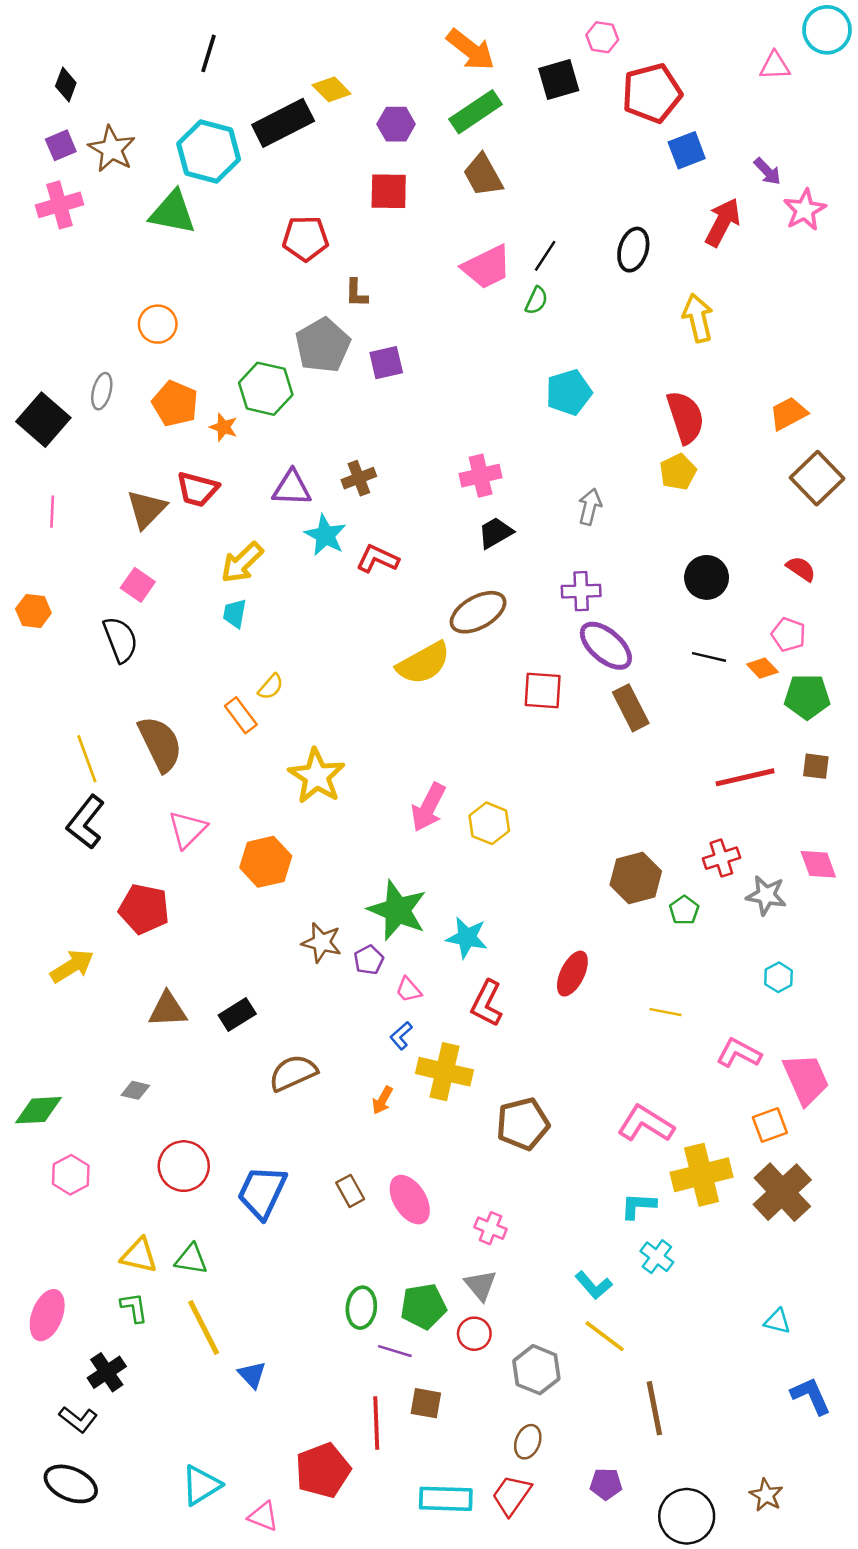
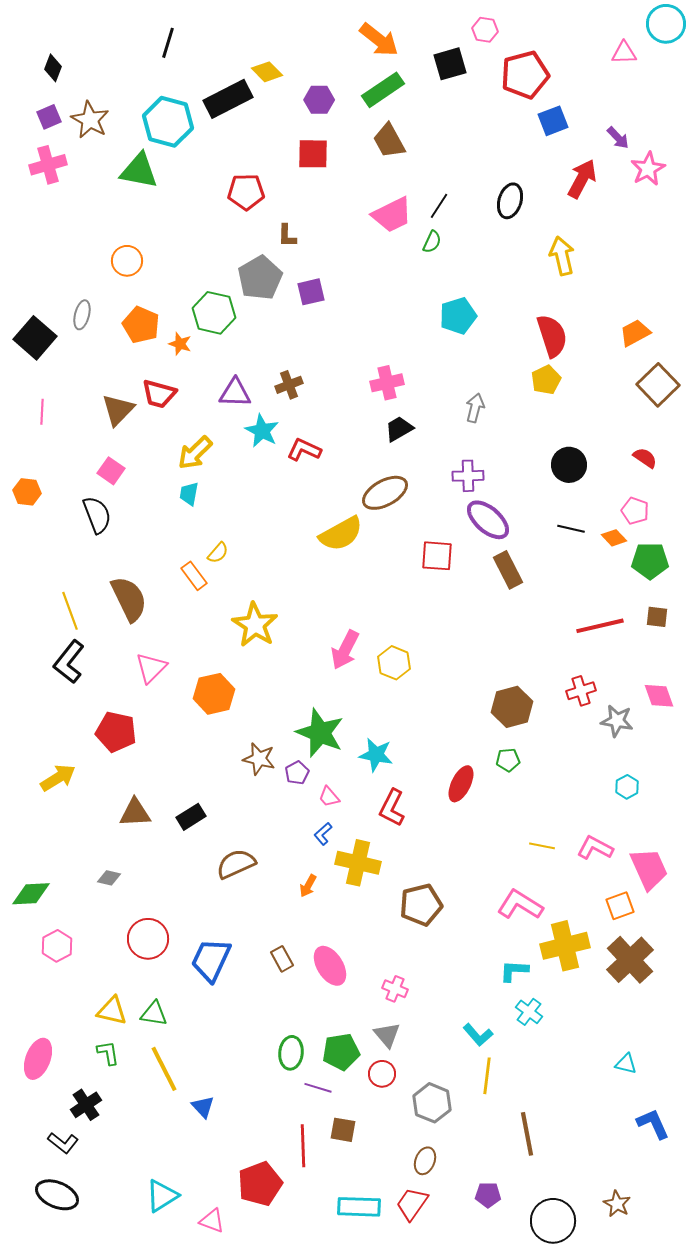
green pentagon: (684, 910) -> (508, 760), moved, turned 30
yellow line: (666, 1012) -> (542, 846), moved
yellow line: (605, 1336) -> (487, 1076), turned 60

